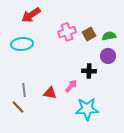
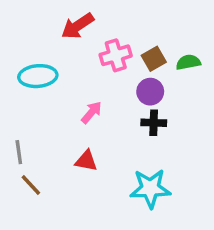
red arrow: (31, 15) -> (78, 26), moved
purple circle: (108, 56) -> (150, 92), moved
pink arrow: (71, 86) -> (91, 112), moved
gray line: (24, 90) -> (19, 152), moved

